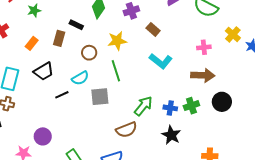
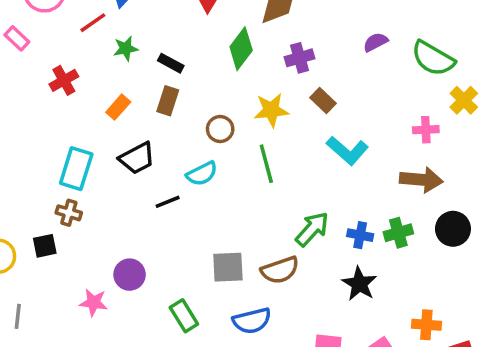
black rectangle: (76, 25) -> (171, 63), moved
brown rectangle: (153, 29) -> (323, 100), moved
yellow cross: (233, 34) -> (464, 100), moved
gray square: (100, 97) -> (228, 267), moved

